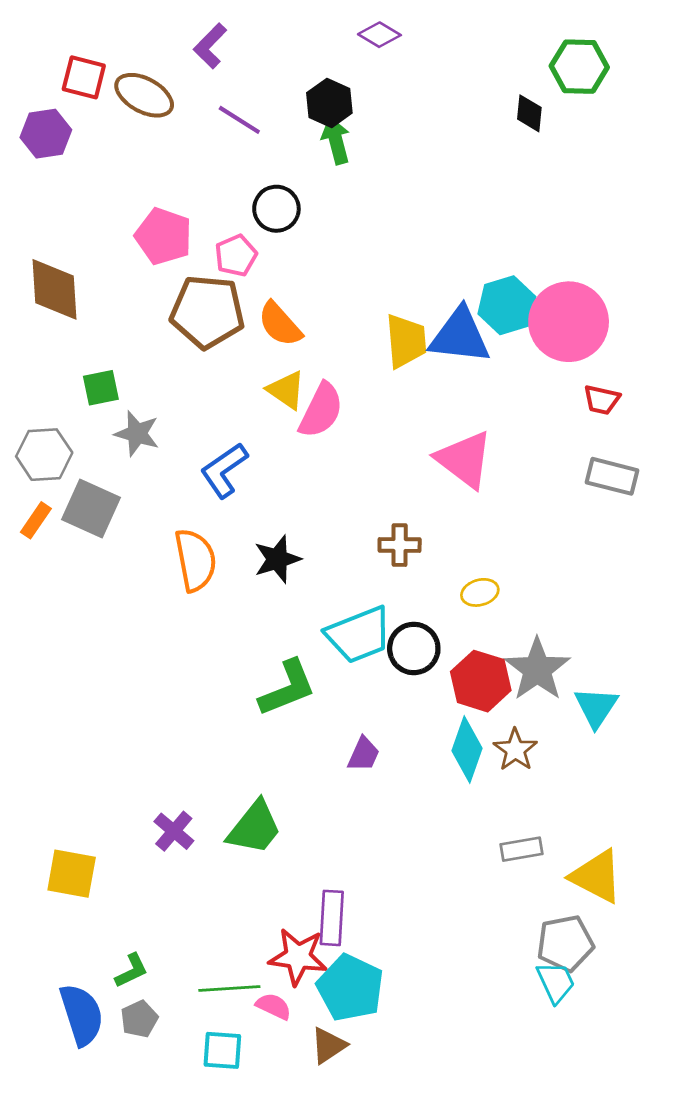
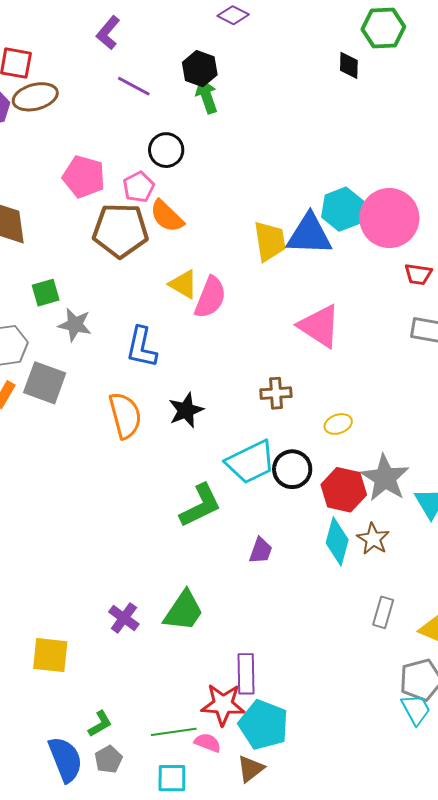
brown ellipse: (144, 95) -> (35, 97), moved, turned -39
orange semicircle: (280, 324) -> (167, 216), moved
blue L-shape: (224, 470) -> (142, 347), turned -39
gray rectangle: (521, 849) -> (383, 612), turned -60

